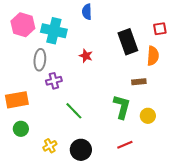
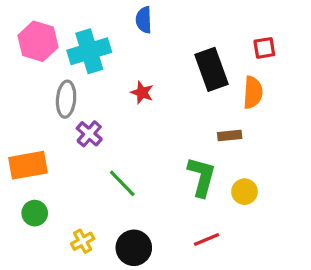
cyan cross: (54, 31) -> (89, 51), turned -30
purple cross: (54, 81) -> (89, 134), turned -35

